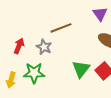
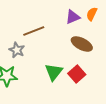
purple triangle: (100, 14) -> (73, 17), turned 42

